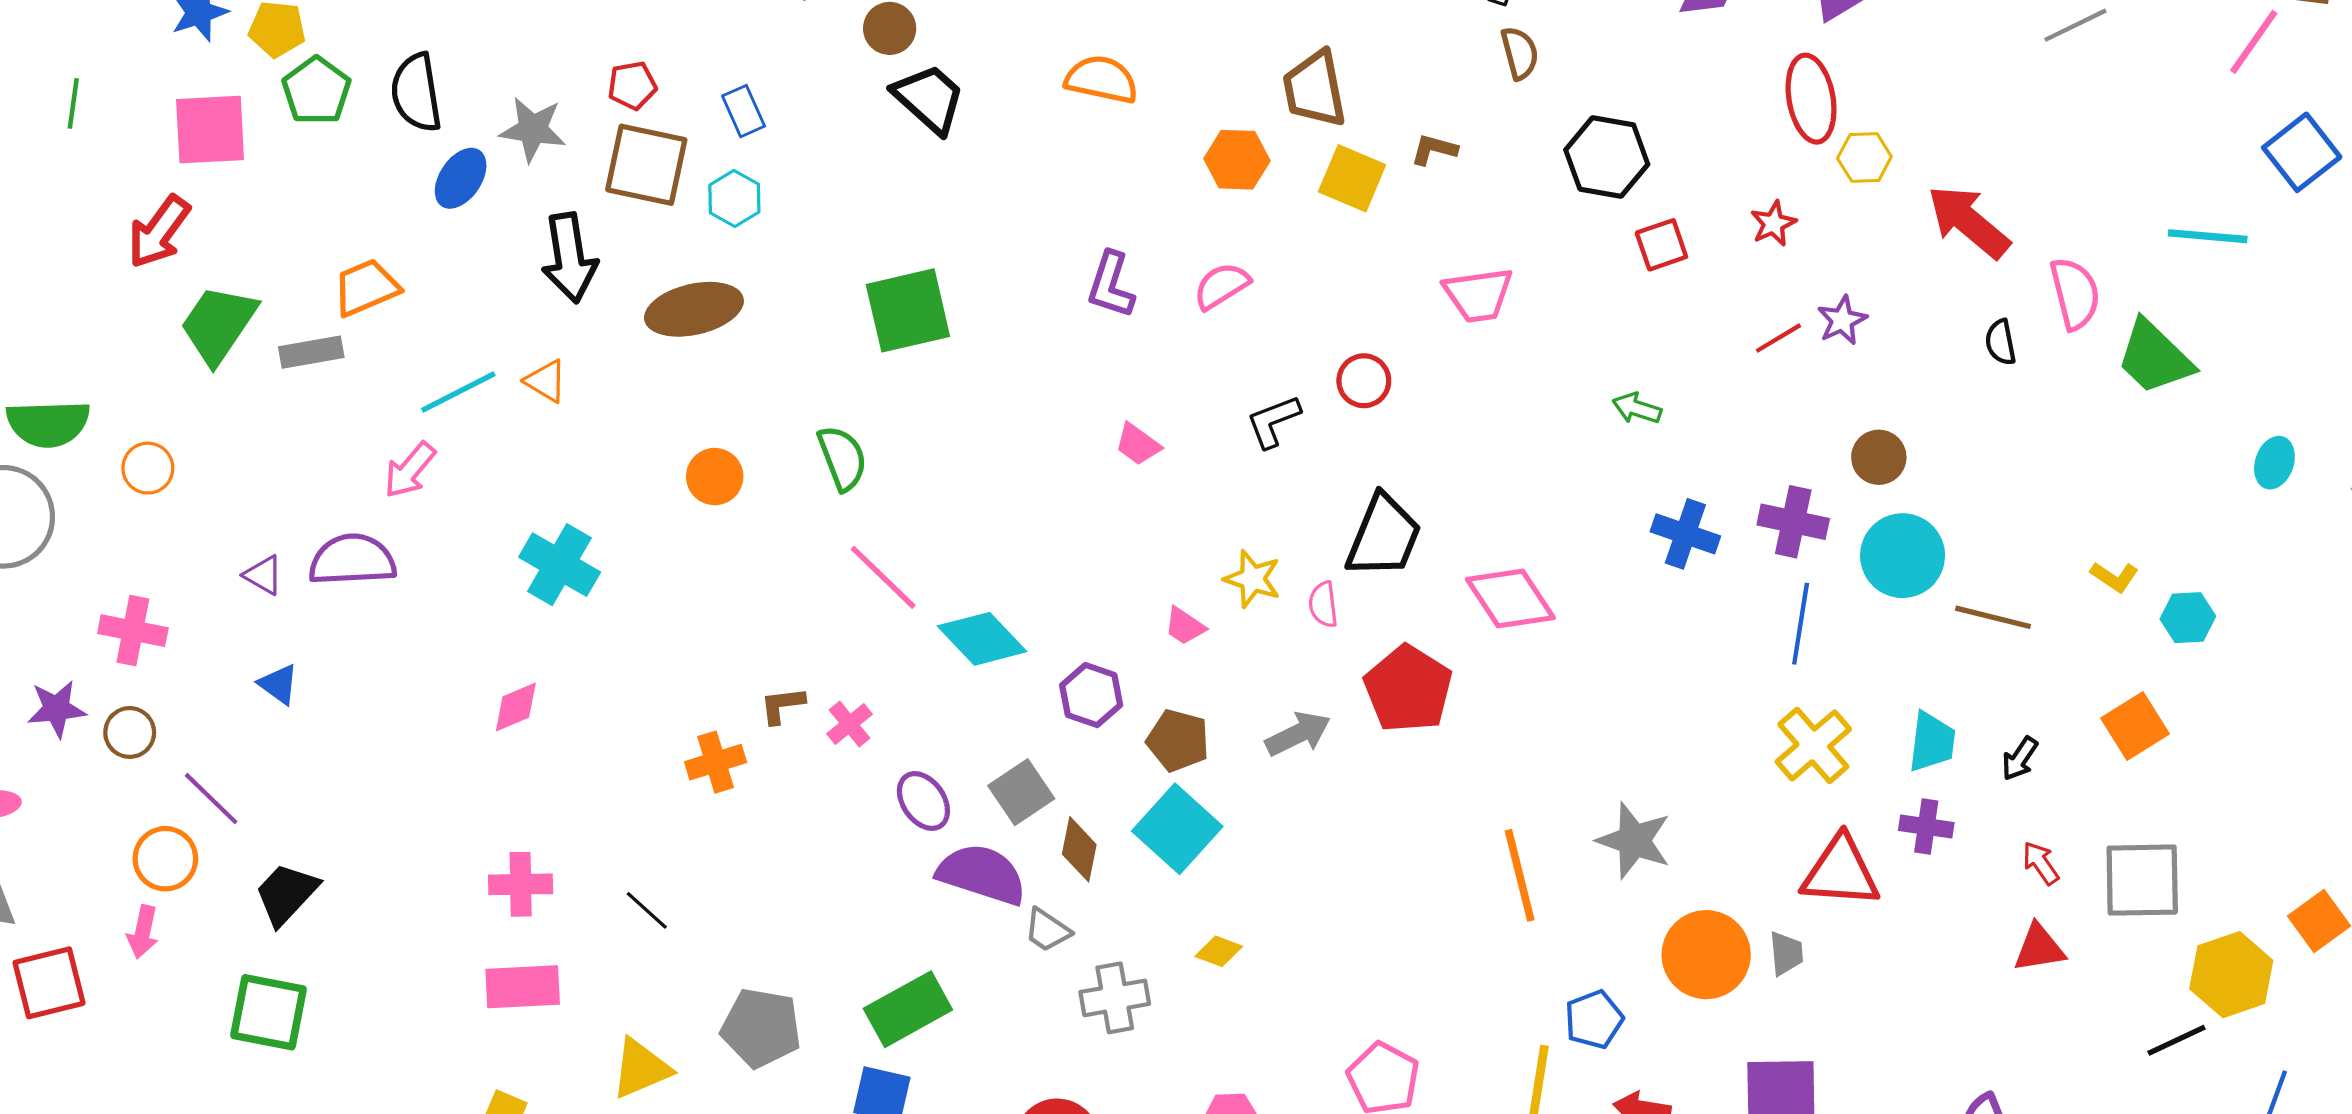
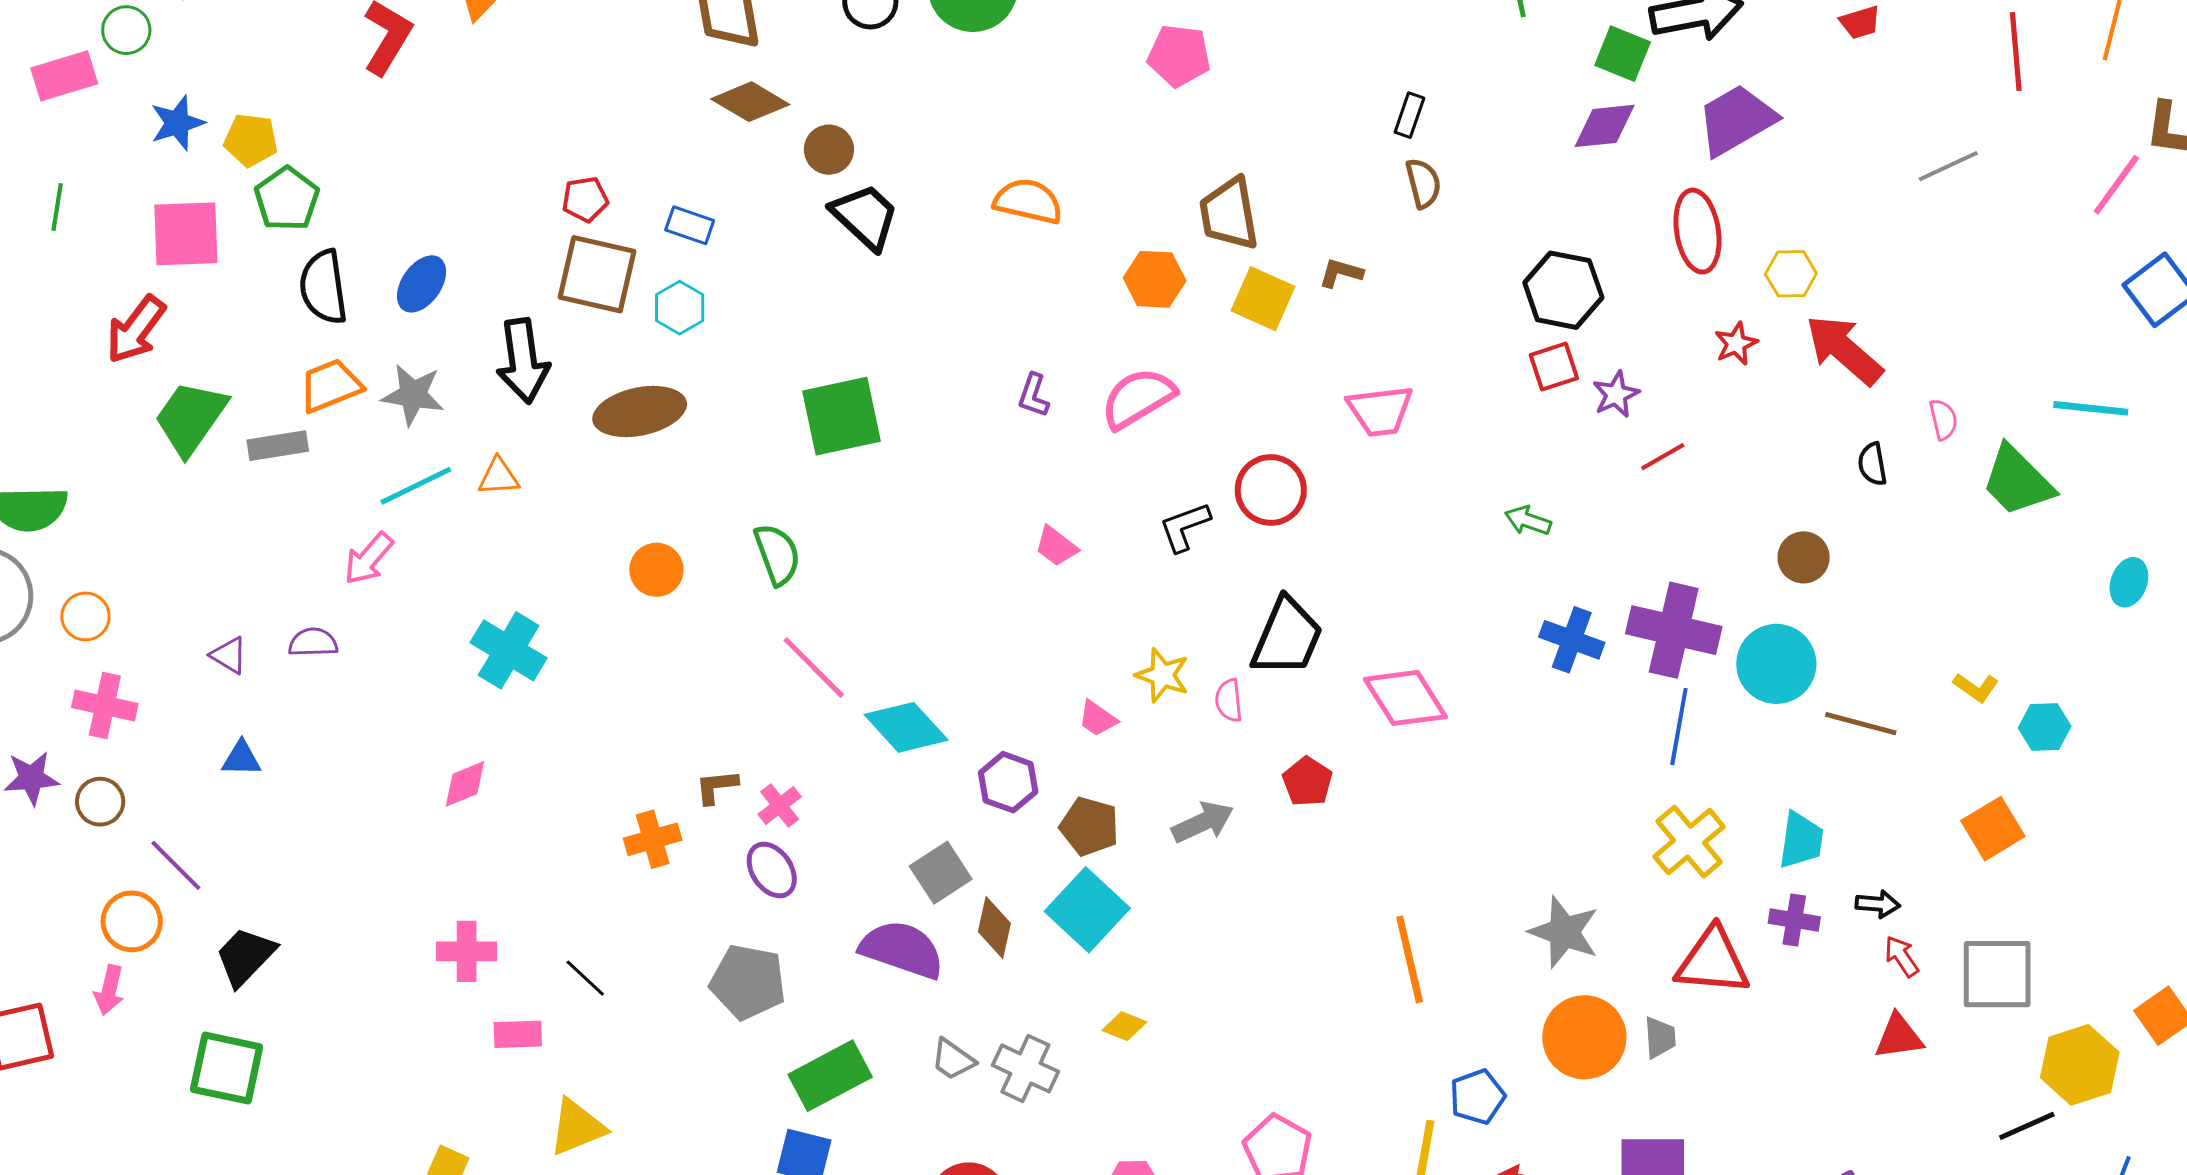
black semicircle: (416, 93) -> (323, 287), moved
blue rectangle: (744, 111) -> (690, 225), turned -48
gray star: (533, 129) -> (413, 395), moved
black hexagon: (1607, 157) -> (1563, 290), moved
yellow hexagon: (1864, 157) -> (1791, 274), moved
red star: (1773, 224) -> (1736, 344), moved
cyan line: (2208, 236) -> (2091, 408), moved
purple L-shape: (1111, 285) -> (1034, 395), size x0.7
pink semicircle: (1222, 286) -> (1138, 398), size x1.4
pink semicircle: (2075, 294) -> (1943, 419), size x0.6
purple star: (1842, 320) -> (1616, 394), moved
orange triangle: (546, 381) -> (499, 477), turned -36
red circle: (1364, 381) -> (1271, 490), size x1.4
brown circle: (1879, 457) -> (1804, 557), moved
orange circle: (148, 468) -> (86, 616), moved
purple cross: (1793, 522) -> (1674, 630), size x1.4
purple semicircle: (352, 560) -> (313, 642), size x0.6
blue triangle: (279, 684) -> (241, 759), turned -36
red pentagon: (1408, 689) -> (1307, 782), size x0.6
black arrow: (2020, 759) -> (1878, 904), moved, turned -120
purple ellipse: (923, 801) -> (772, 870), moved
gray star: (1634, 841) -> (1564, 932), moved
gray trapezoid: (1047, 930) -> (953, 1060), moved
pink rectangle: (523, 987) -> (518, 1034), moved, size x0.7
gray cross: (1115, 998) -> (1025, 1068), turned 34
gray pentagon: (761, 1028) -> (748, 982), moved

